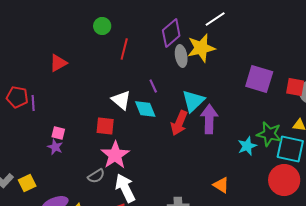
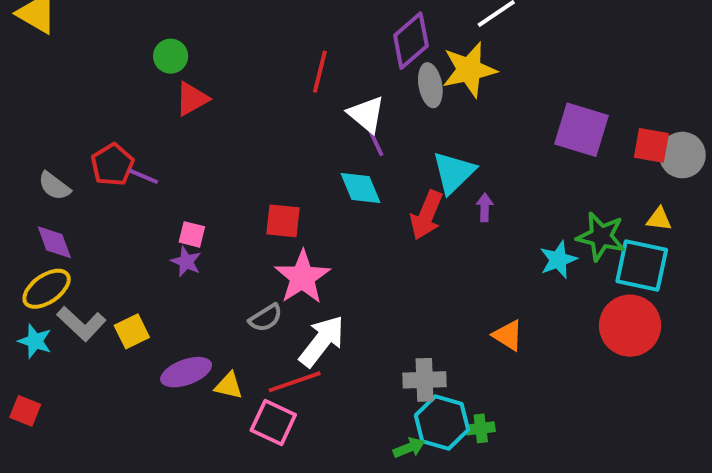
green circle: (102, 26) -> (171, 56), moved
red pentagon: (17, 97) -> (112, 165), turned 30
white triangle: (121, 100) -> (366, 114), moved
purple line: (33, 103) -> (143, 176), turned -63
purple arrow: (209, 119) -> (485, 207), size x0.5
white arrow: (125, 188) -> (322, 341), turned 64

